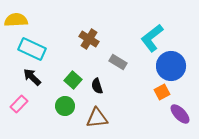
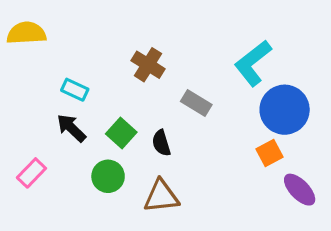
cyan rectangle: (32, 49) -> (75, 90), moved, size x0.6
black arrow: (32, 77) -> (71, 128), moved

